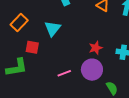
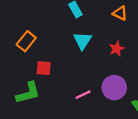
cyan triangle: (53, 29) -> (82, 41), moved
red star: (96, 48) -> (117, 49), moved

